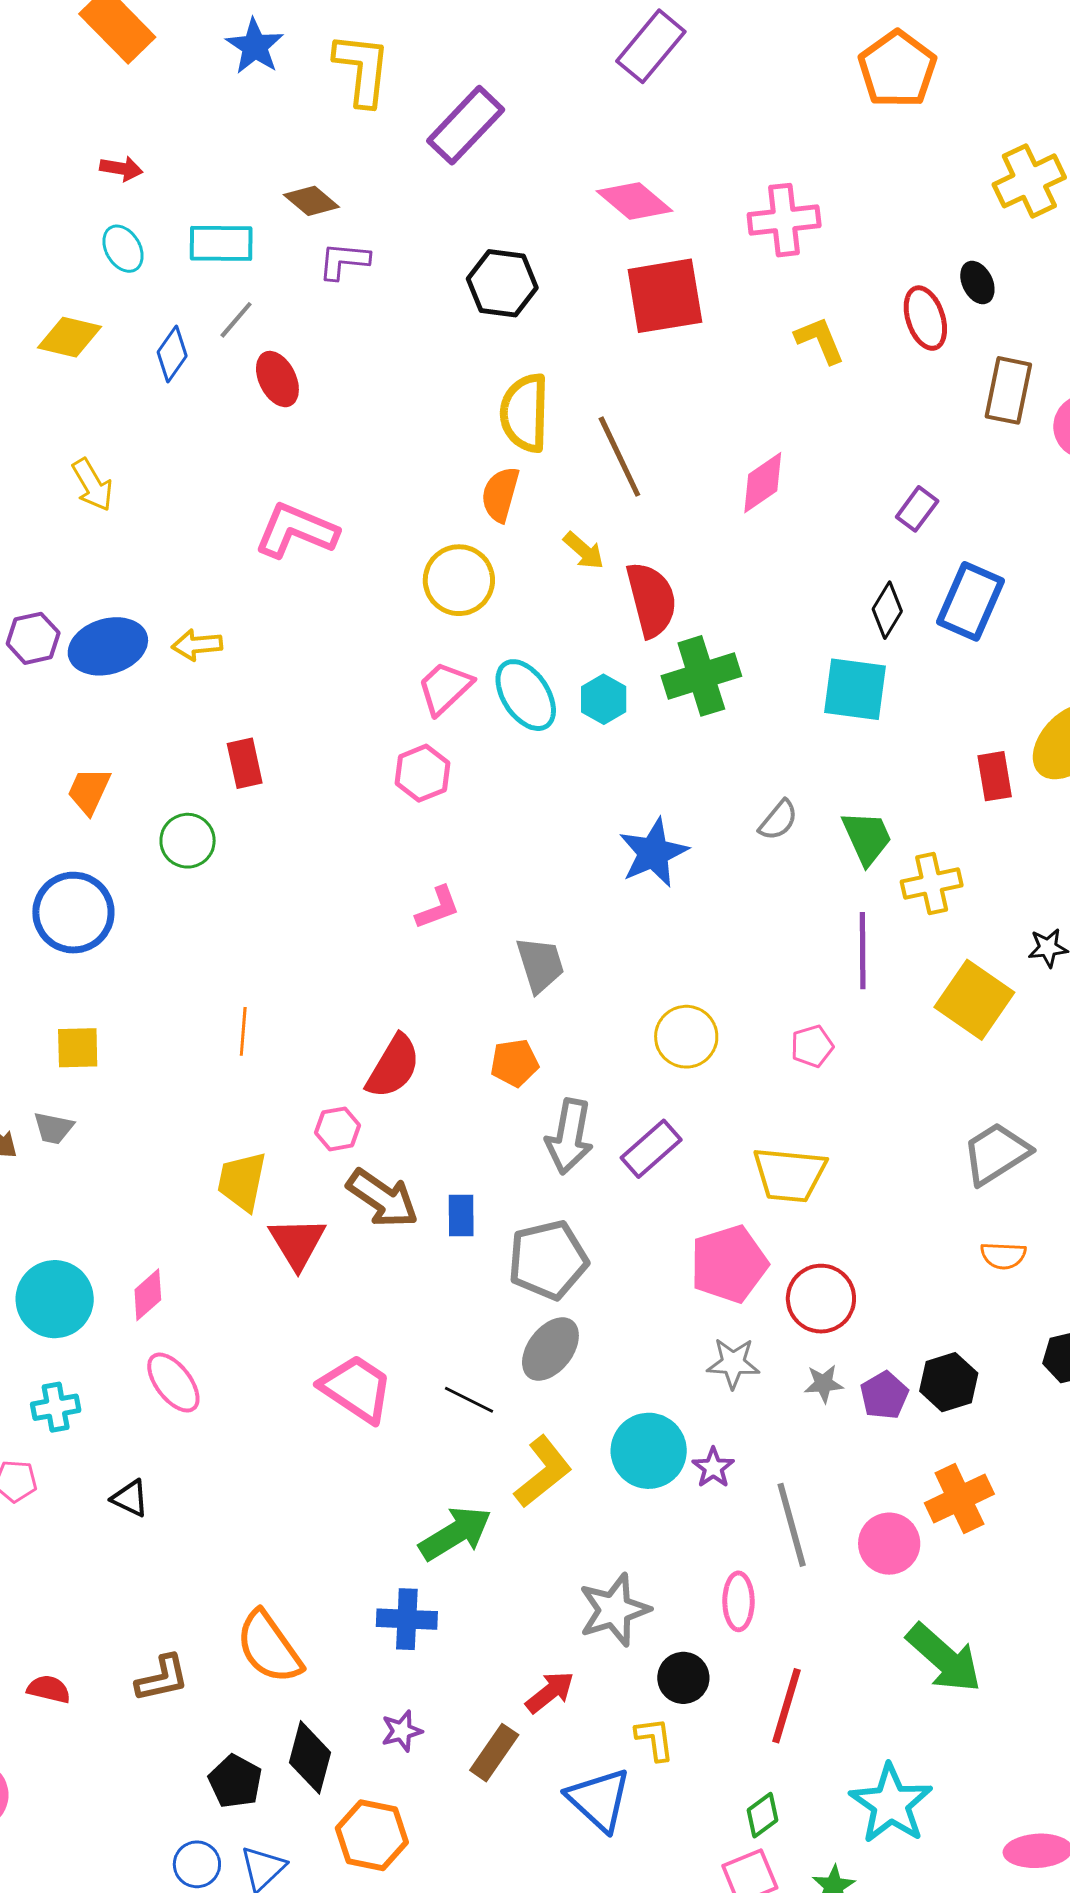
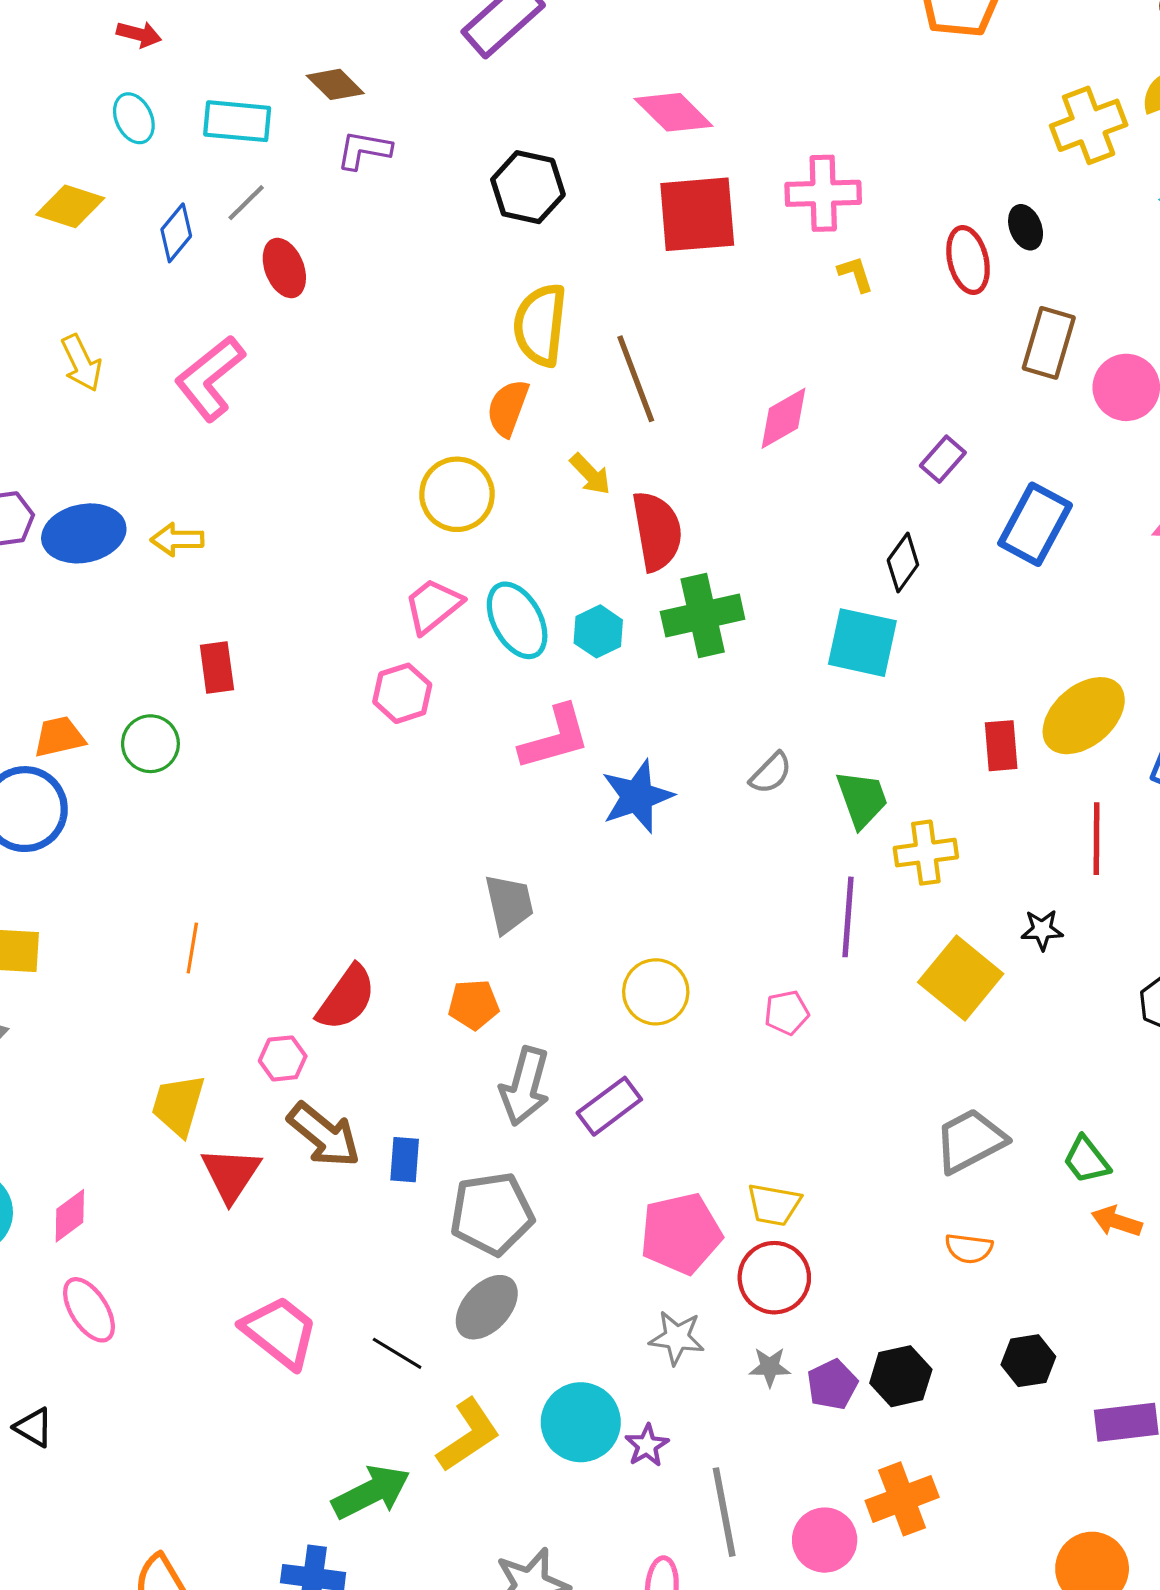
pink cross: (784, 220) -> (823, 193), moved
yellow L-shape: (820, 340) -> (855, 274), size x0.7
pink L-shape: (296, 531) -> (210, 378), moved, turned -66
blue rectangle: (971, 601) -> (1035, 524), moved
orange trapezoid: (89, 791) -> (59, 737), moved, turned 48
pink L-shape: (438, 908) -> (555, 738), moved, size x1.5
yellow trapezoid: (789, 1175) -> (774, 1205), moved, size x0.7

